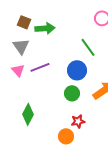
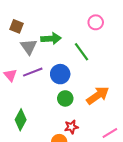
green arrow: (45, 28) -> (51, 39), moved
gray triangle: (21, 46) -> (29, 47), moved
blue circle: (77, 70) -> (60, 74), moved

